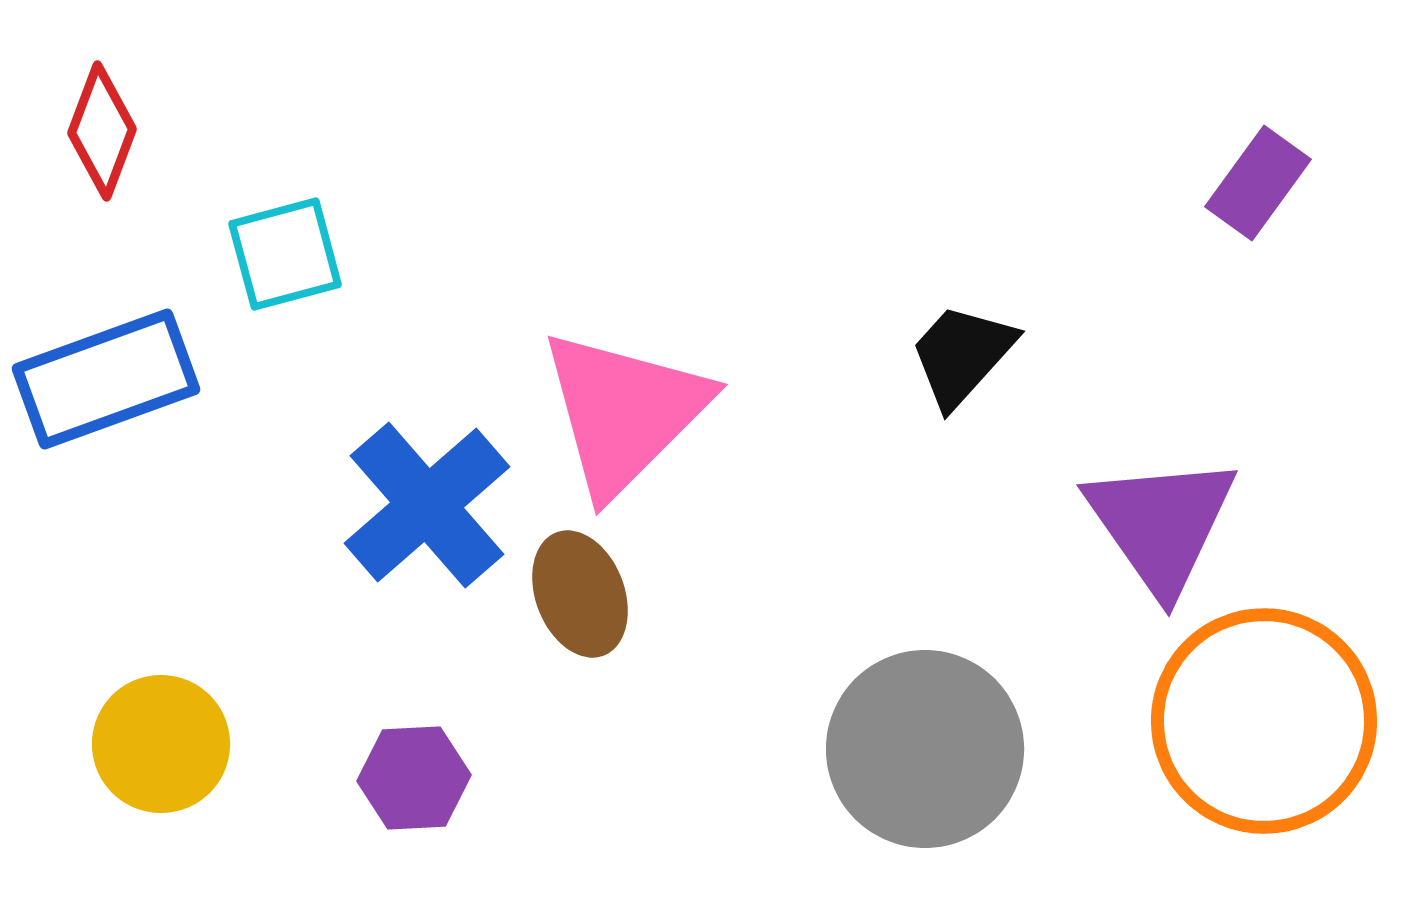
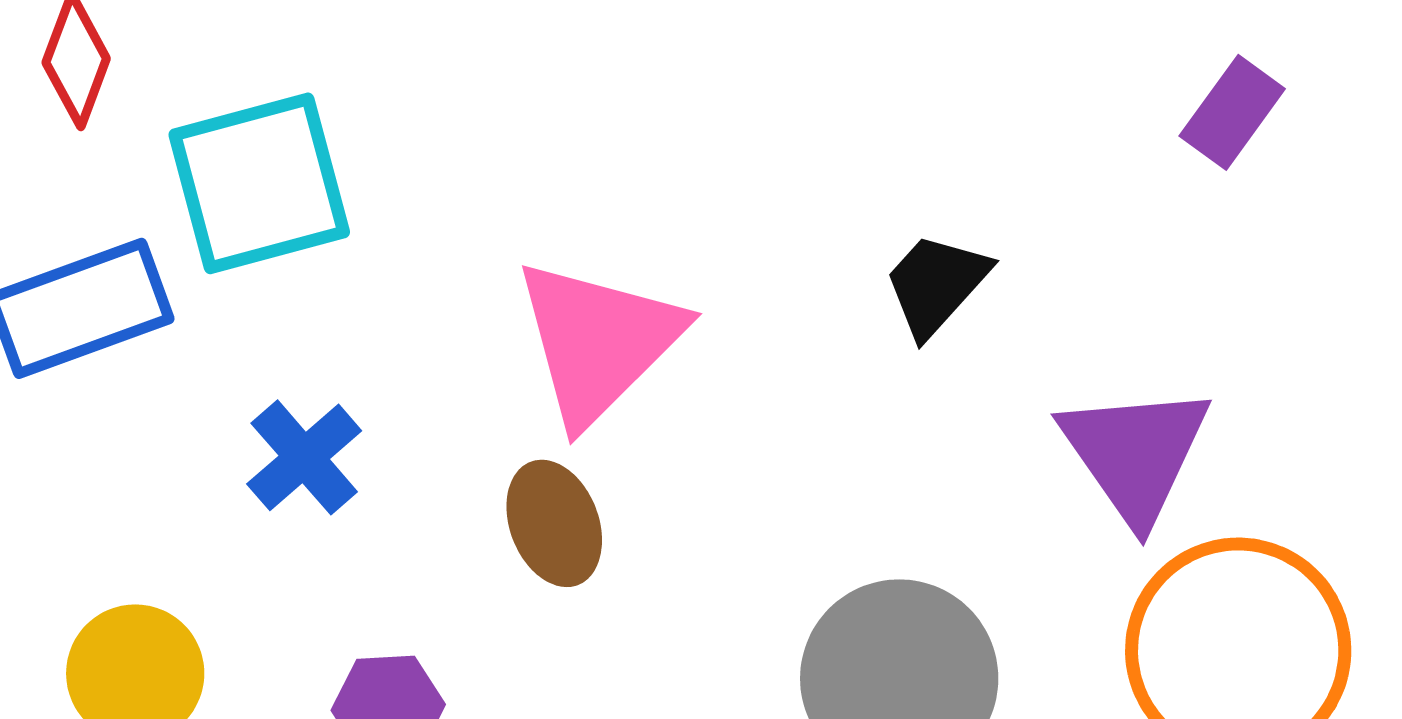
cyan square: (285, 254) -> (259, 183), size x1.6
blue cross: (427, 505) -> (304, 457), moved, size x0.7

